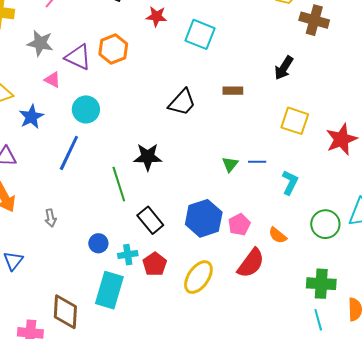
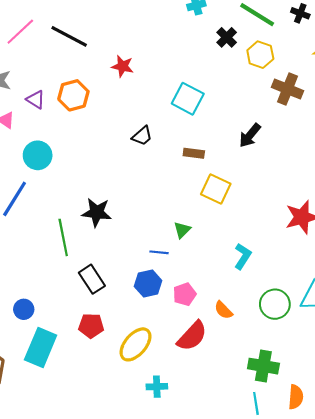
cyan square: (200, 34) -> (188, 99), moved
purple triangle: (78, 57) -> (36, 99), size x0.7
black trapezoid: (182, 102) -> (142, 136), moved, size x0.7
yellow square: (295, 121) -> (216, 189), moved
blue line: (257, 162) -> (159, 252), moved
blue hexagon: (204, 218) -> (148, 284), size x0.7
blue circle: (98, 243) -> (24, 309), moved
cyan cross: (128, 255) -> (157, 387), moved
red pentagon: (155, 264) -> (91, 326), turned 30

